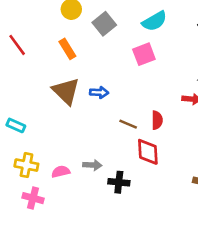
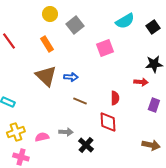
cyan semicircle: (154, 21) -> (125, 21), moved
brown line: (128, 124) -> (80, 101), moved
yellow cross: (26, 165) -> (16, 132), turned -30
black cross: (119, 182) -> (86, 145), turned 35

